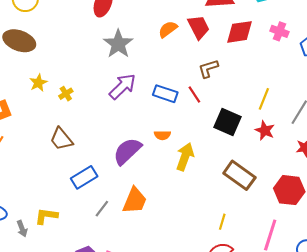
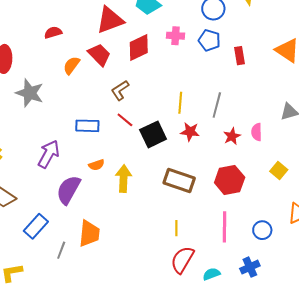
purple arrow: (123, 86) -> (49, 154), moved
red line: (194, 94) -> (125, 120), moved
black square: (227, 122) -> (153, 134), turned -32

